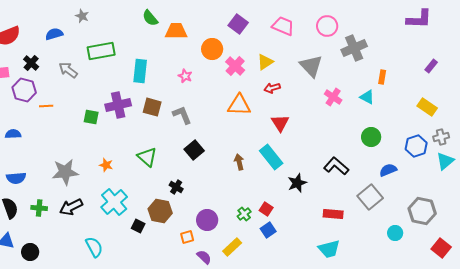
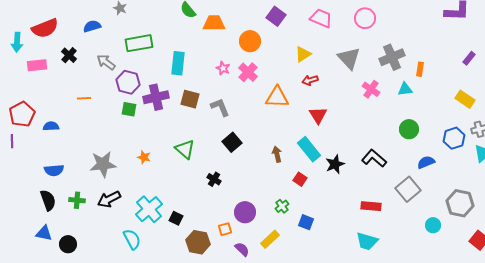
gray cross: (354, 48) -> (392, 57), moved
pink cross: (235, 66) -> (248, 72), moved
purple hexagon: (24, 90) -> (128, 82), moved
cyan triangle: (367, 97) -> (405, 89), turned -35
black star: (297, 183) -> (335, 164), moved
cyan cross: (114, 202) -> (149, 209), moved
red square: (266, 209) -> (300, 179), moved
brown hexagon: (160, 211) -> (198, 242), moved
blue square: (268, 230) -> (306, 222), turned -35
cyan trapezoid: (329, 249) -> (367, 241), turned 30

